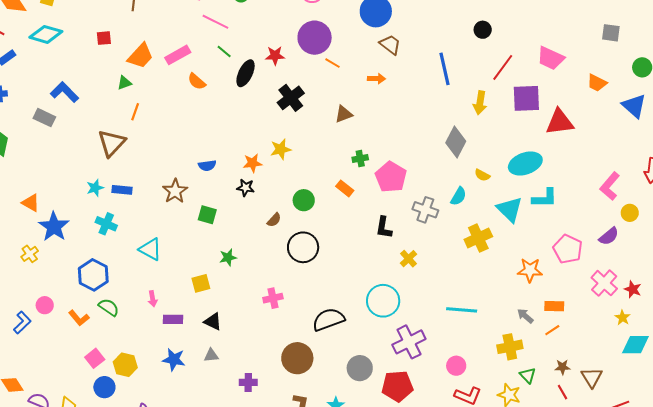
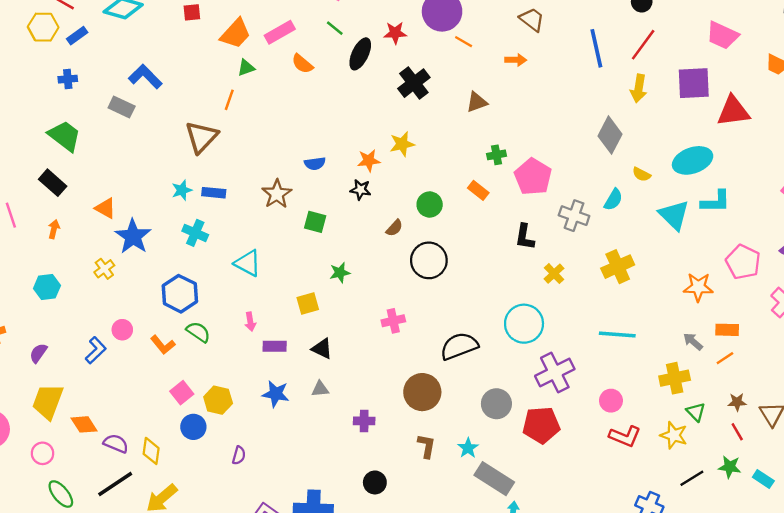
red line: (503, 67) -> (643, 45), moved
green triangle: (124, 83) -> (246, 68), moved
yellow cross: (478, 238) -> (618, 267), moved

